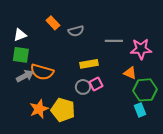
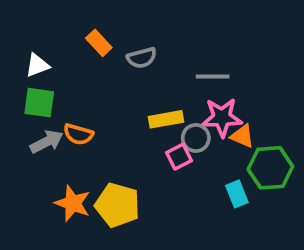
pink star: (141, 49) -> (222, 117), moved
orange semicircle: (42, 72) -> (78, 134), size x0.7
gray circle: (83, 87) -> (196, 138), moved
orange star: (39, 109) -> (73, 203), turned -30
cyan rectangle: (140, 110) -> (237, 194), moved

